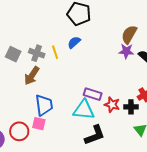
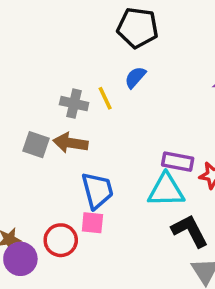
gray square: (13, 54) -> (36, 145), moved
brown arrow: (32, 76) -> (70, 143), turned 72
black L-shape: (95, 135) -> (190, 231), turned -90

